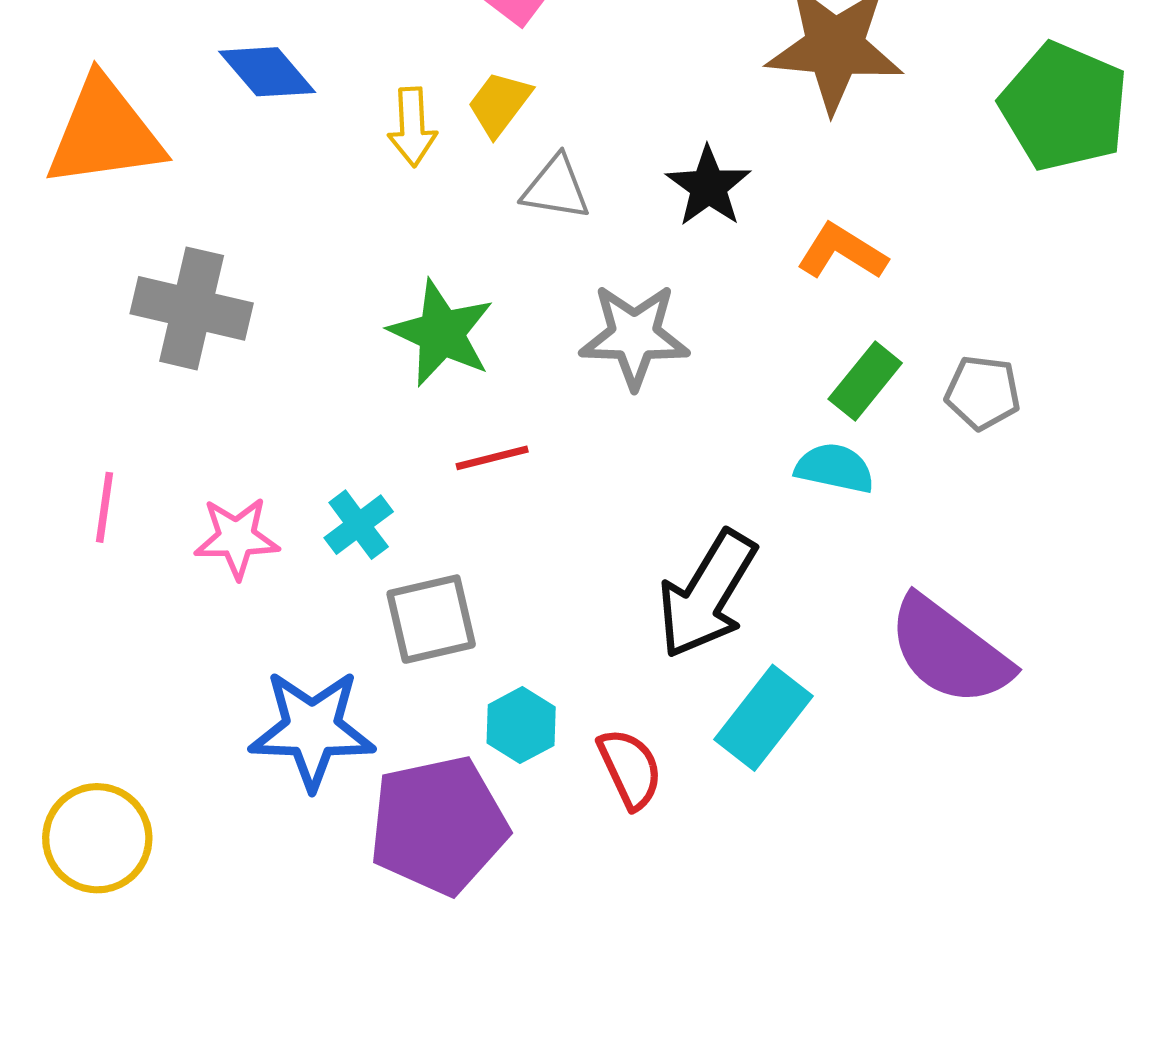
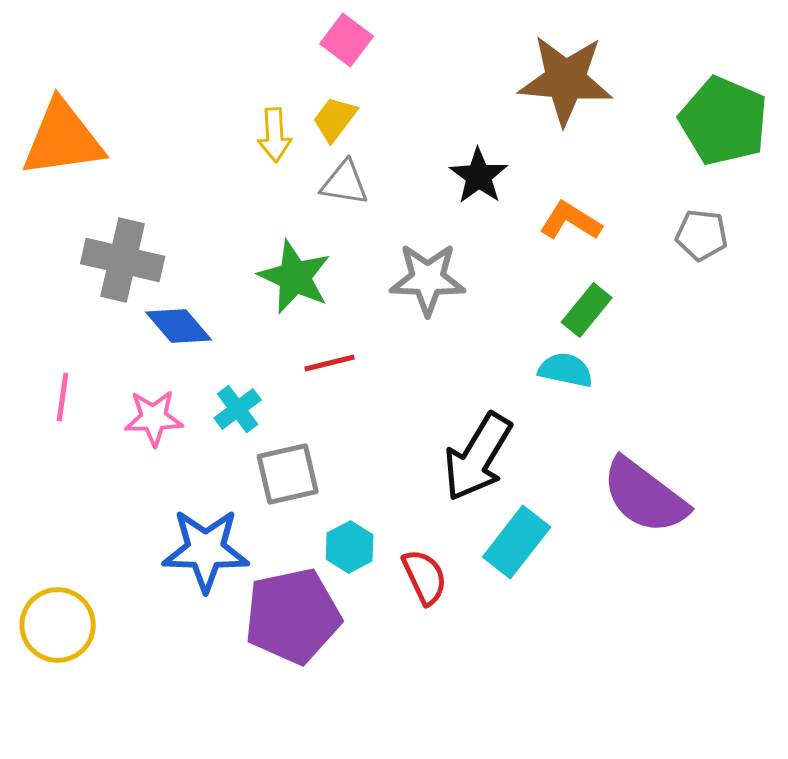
blue diamond: (267, 72) -> (179, 326), moved
gray triangle: (556, 188) -> (345, 183), moved
gray pentagon: (983, 393) -> (702, 235), moved

